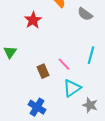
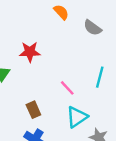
red star: (33, 20) -> (30, 52), moved, turned 30
brown rectangle: (43, 71) -> (33, 110), moved

